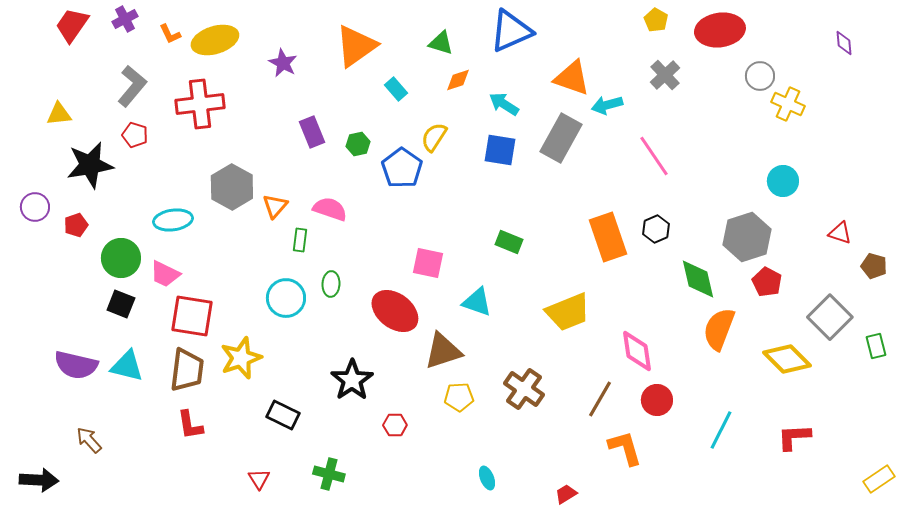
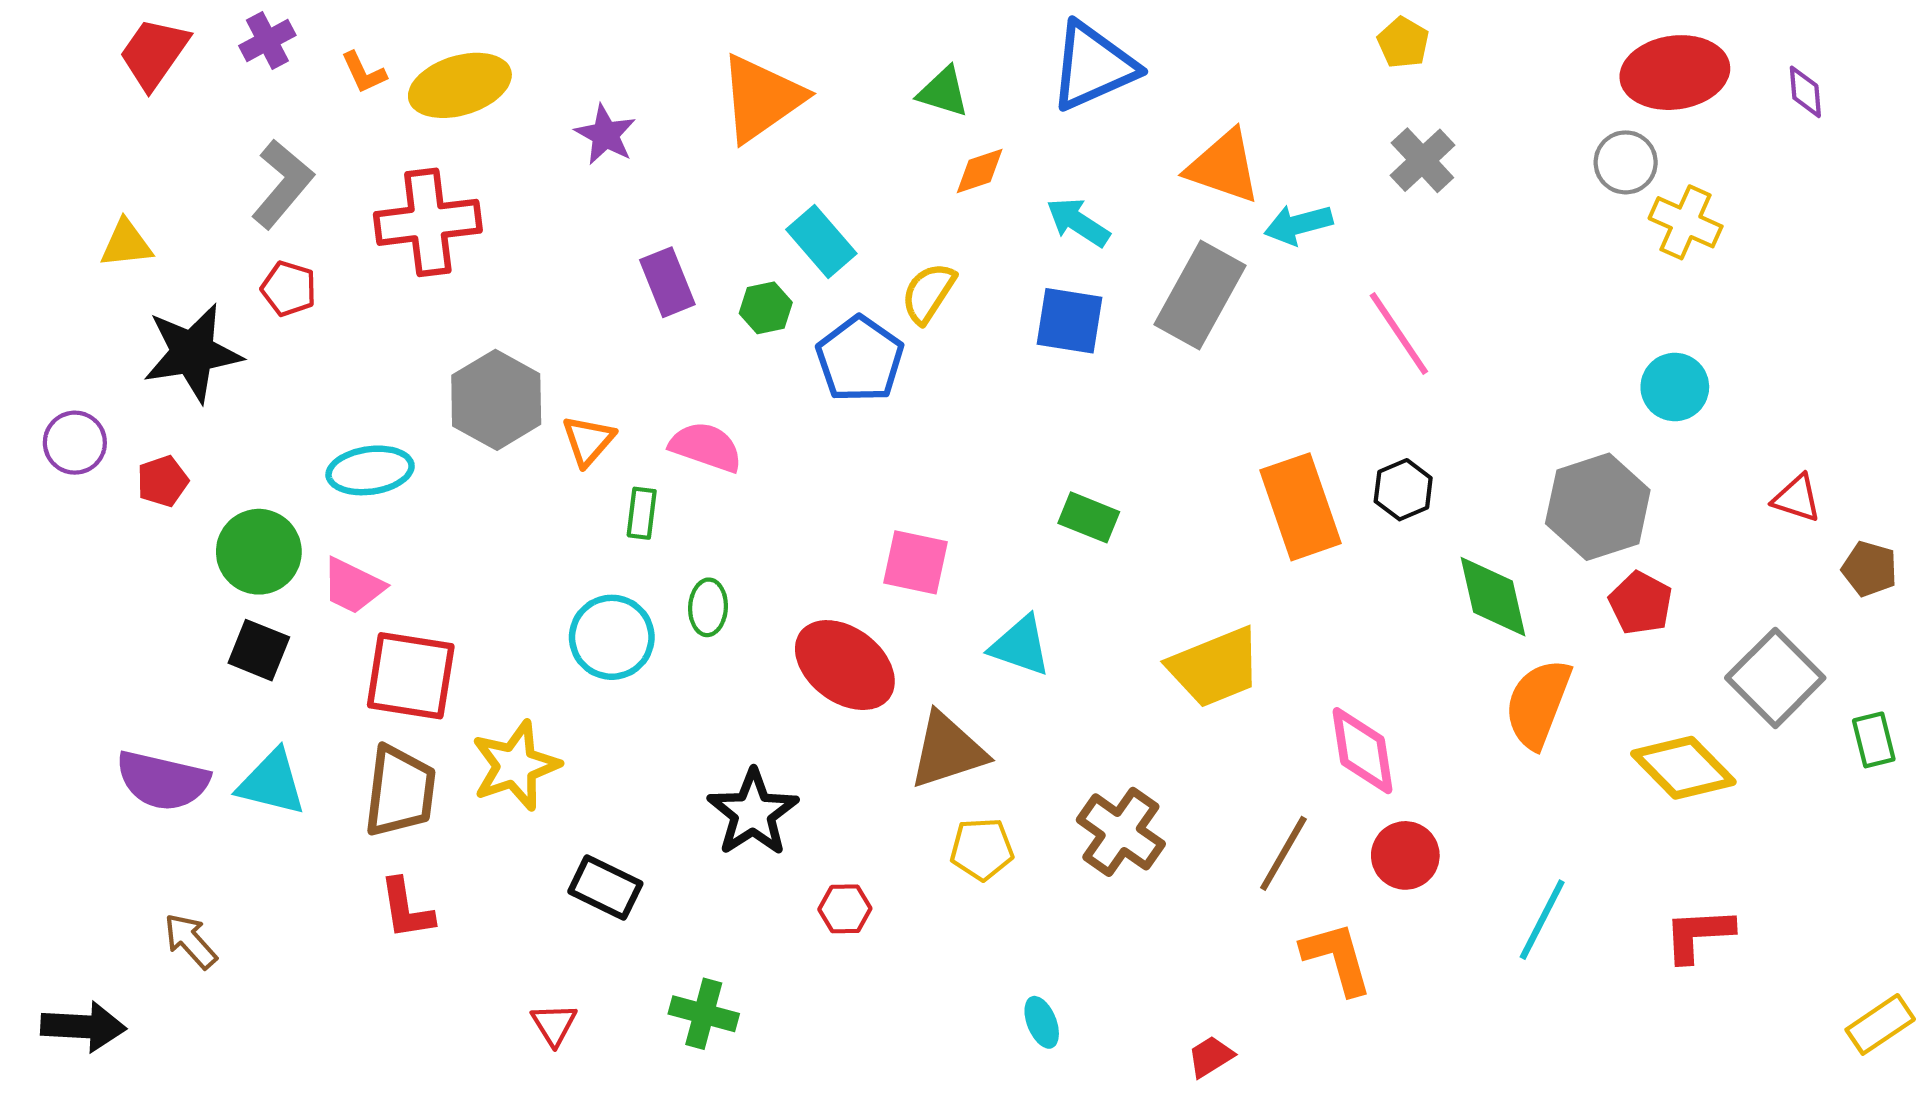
red ellipse: (720, 30) -> (1675, 73), moved
cyan rectangle: (396, 89) -> (821, 242), moved, size x1.4

